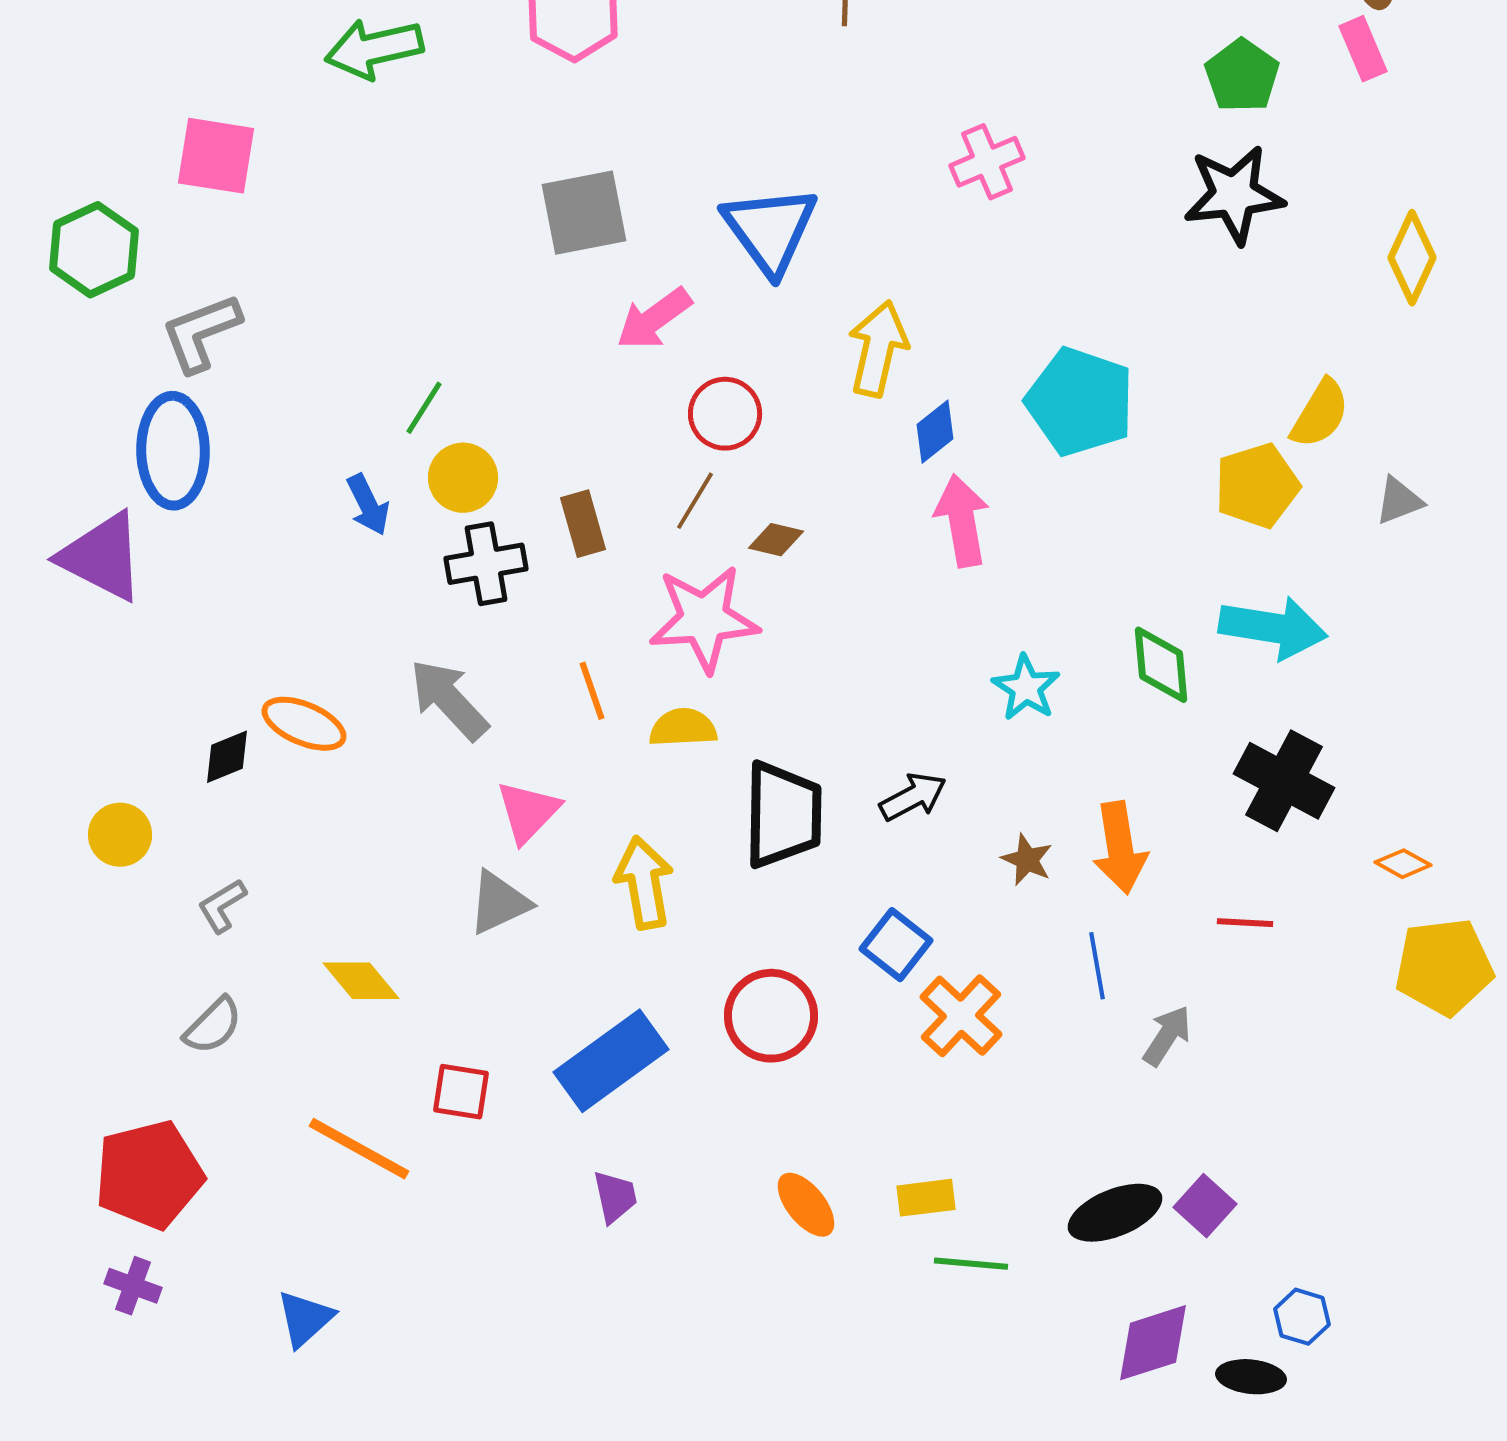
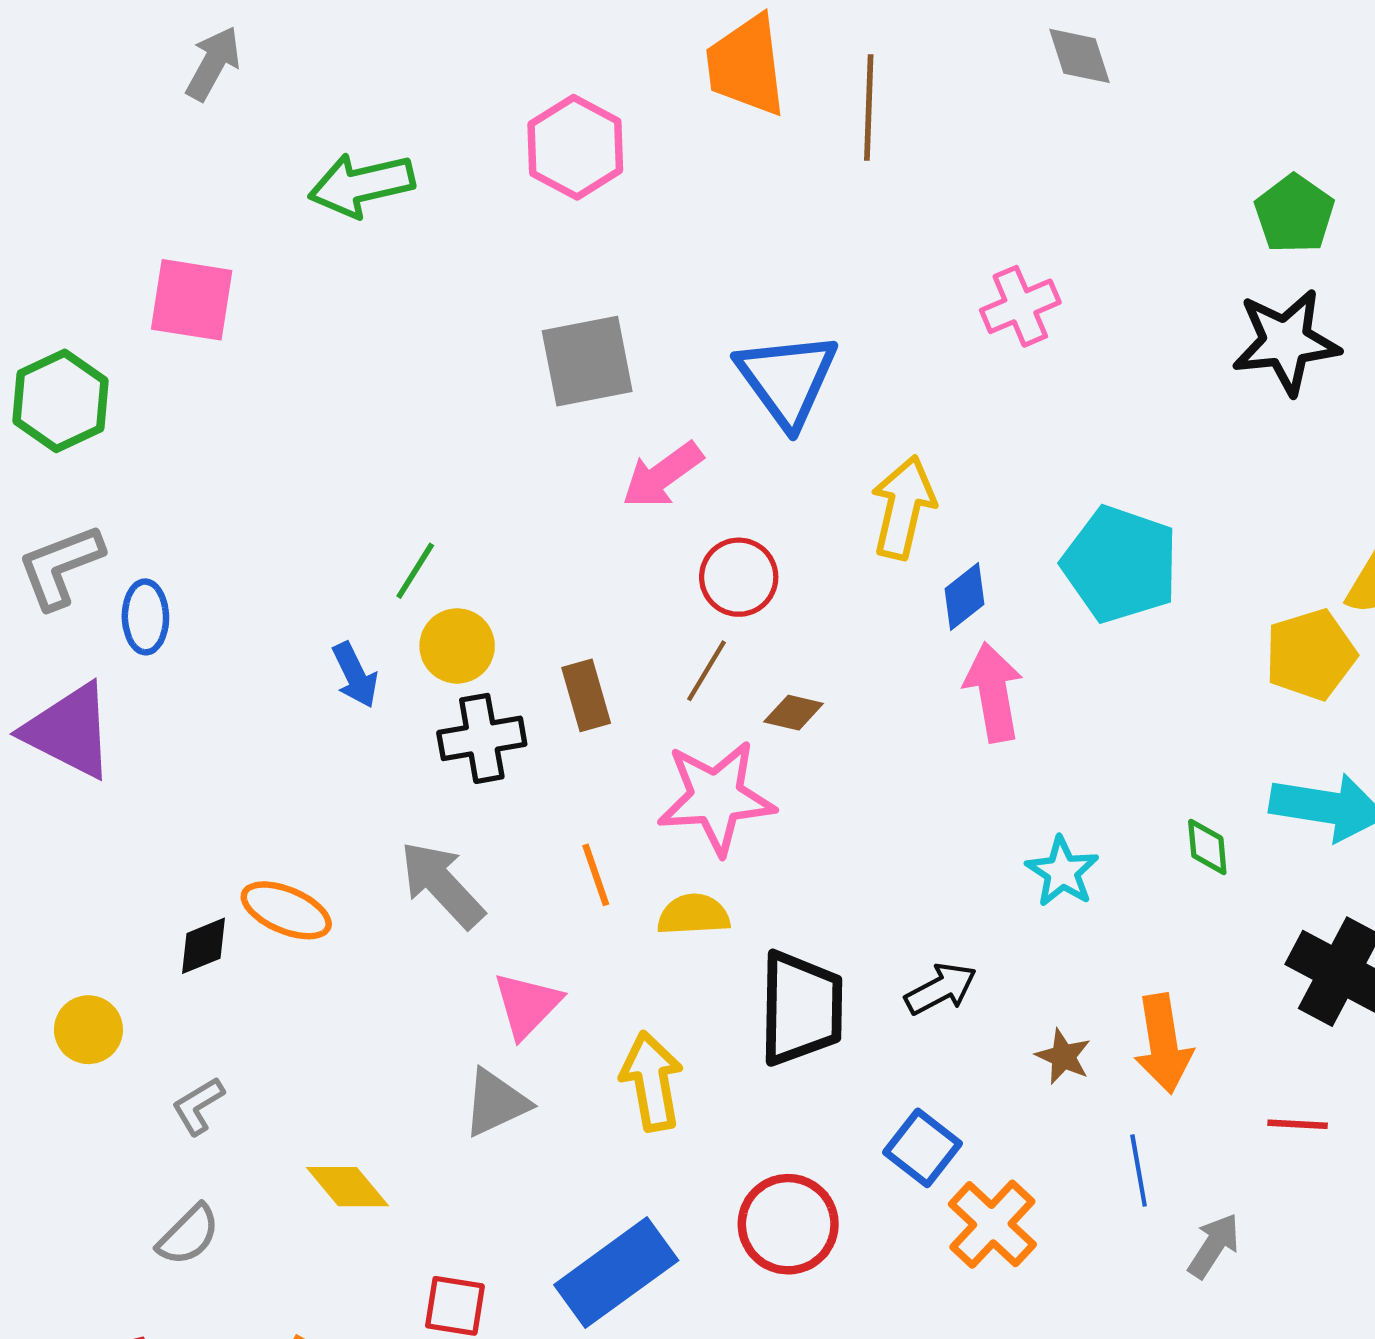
gray L-shape: (201, 333) -> (61, 566), moved
blue ellipse: (173, 451) -> (145, 617), size x0.6
green diamond: (1161, 665) -> (1207, 847), size x0.7

